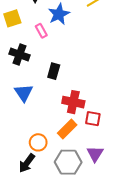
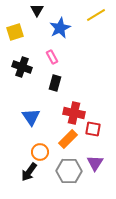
pink rectangle: (41, 31) -> (52, 57), moved
blue triangle: (24, 93) -> (31, 117), moved

